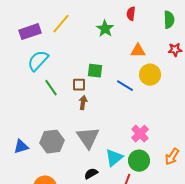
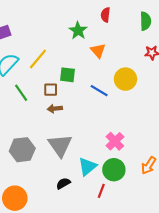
yellow line: (61, 24) -> (38, 59), moved
orange triangle: (138, 51) -> (98, 51), moved, turned 49
brown arrow: (83, 103) -> (55, 109), turned -104

